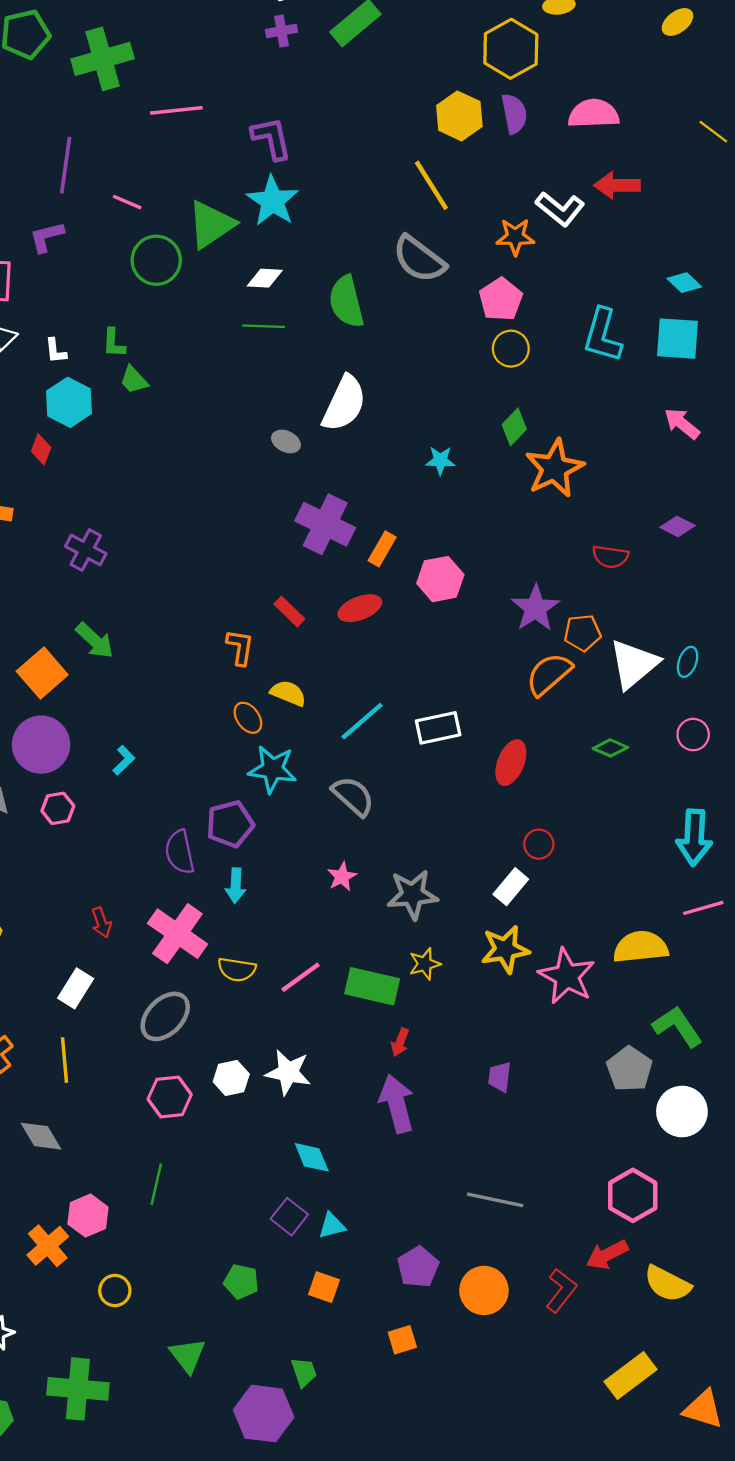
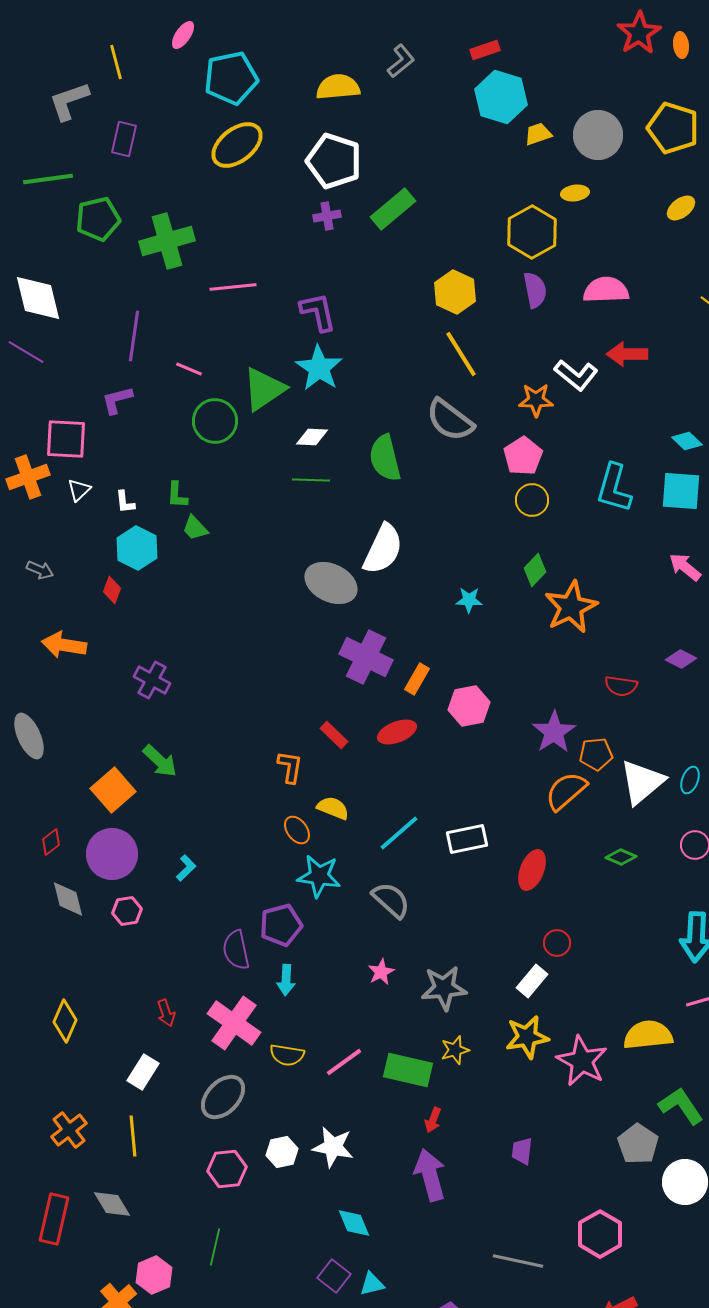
yellow hexagon: (459, 116) -> (455, 292), moved
gray ellipse: (286, 441) -> (331, 583), size x2.0
pink hexagon: (633, 1195) -> (600, 1234), moved

